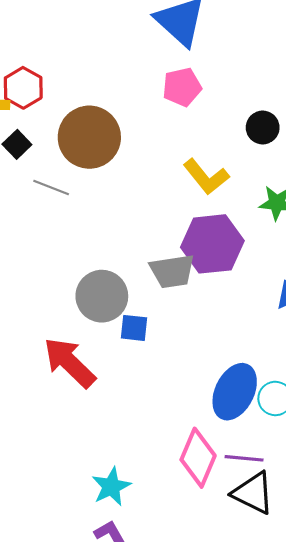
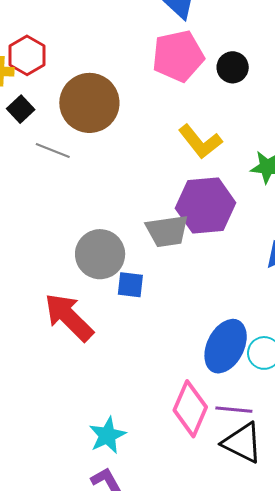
pink pentagon: (182, 87) -> (178, 56), size x1.4
black circle: (263, 128) -> (233, 67), moved

